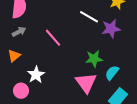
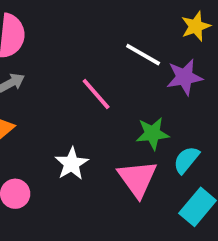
pink line: (53, 38) -> (96, 94), moved
white star: (36, 75) -> (72, 164), moved

